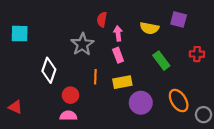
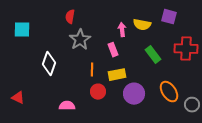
red semicircle: (102, 19) -> (70, 17), moved
pink arrow: (118, 34) -> (122, 30), moved
red cross: (197, 54) -> (186, 49), size x1.6
red circle: (70, 95) -> (98, 92), moved

